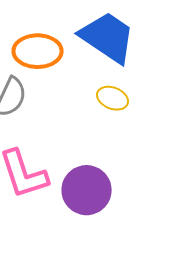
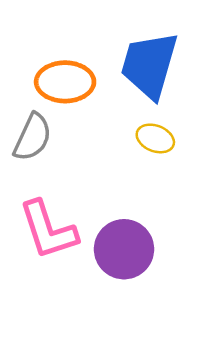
blue trapezoid: (108, 37) -> (149, 65), turned -108

